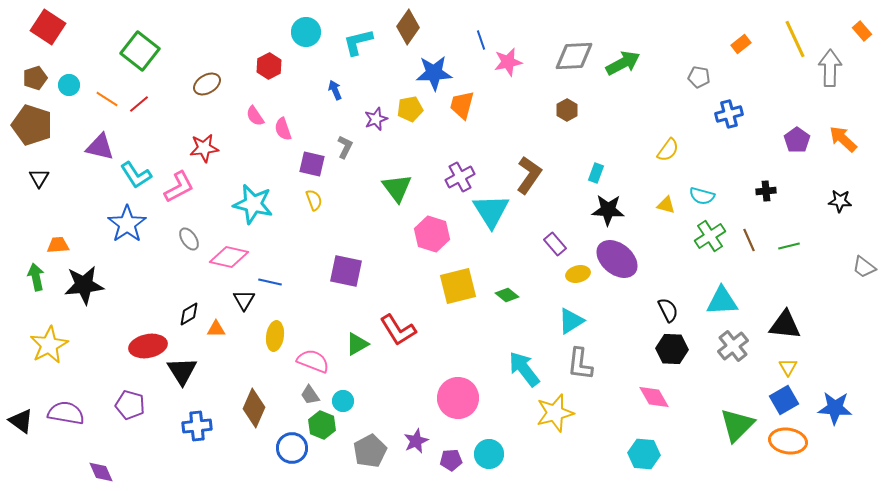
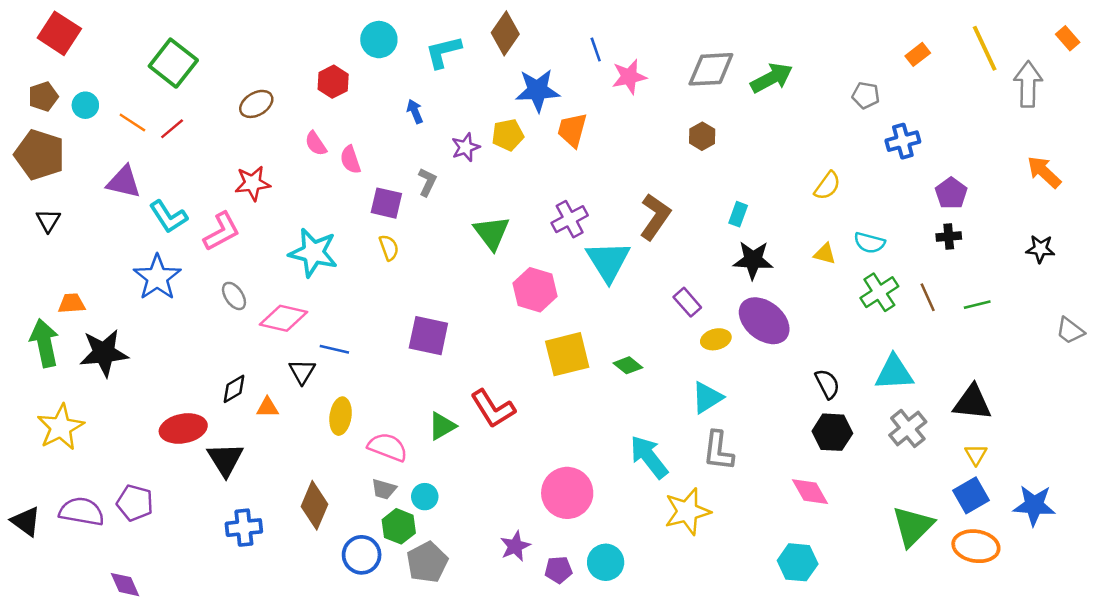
purple pentagon: (797, 140) -> (951, 193), moved
green arrow: (36, 277) -> (44, 343), size x1.4
gray trapezoid: (310, 395) -> (384, 489), turned -40
purple pentagon: (130, 405) -> (135, 503), moved
gray pentagon: (370, 451) -> (427, 562), moved

